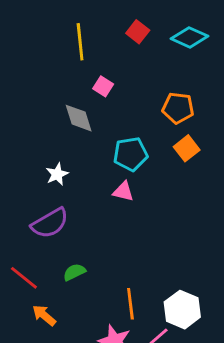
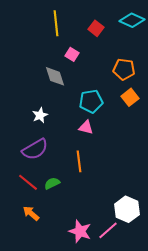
red square: (138, 32) -> (96, 28), moved
red line: (24, 278) -> (28, 182), moved
orange line: (130, 304) -> (79, 161), moved

